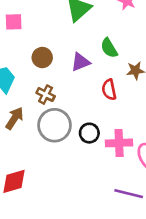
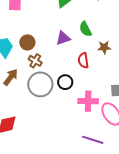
brown circle: (42, 58) -> (27, 42), moved
black circle: (89, 133) -> (65, 82), moved

